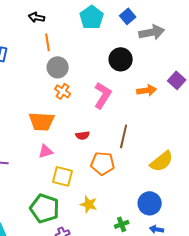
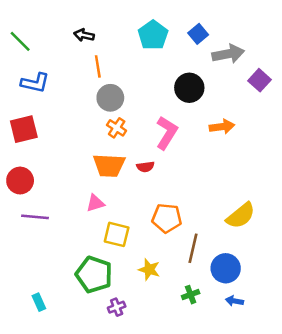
purple square: (177, 80) -> (259, 80), moved
orange trapezoid: (42, 121) -> (109, 165), moved
red semicircle: (83, 135) -> (145, 167), moved
brown line: (124, 136) -> (193, 248), moved

